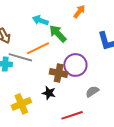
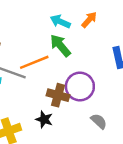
cyan arrow: (40, 20) -> (60, 22), moved
gray semicircle: (92, 92) -> (99, 121), turned 72

